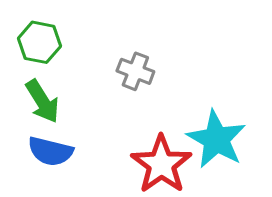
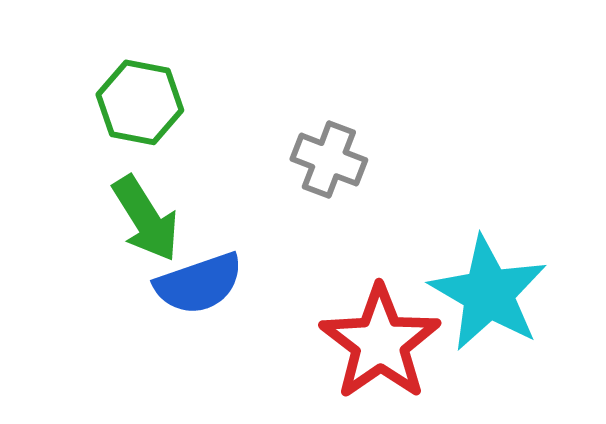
blue semicircle: (50, 151) -> (199, 284), moved, turned -33

